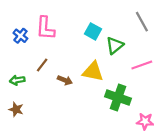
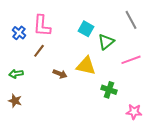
brown line: (42, 65) -> (39, 51), moved
green cross: (118, 98) -> (109, 90), size x0.7

